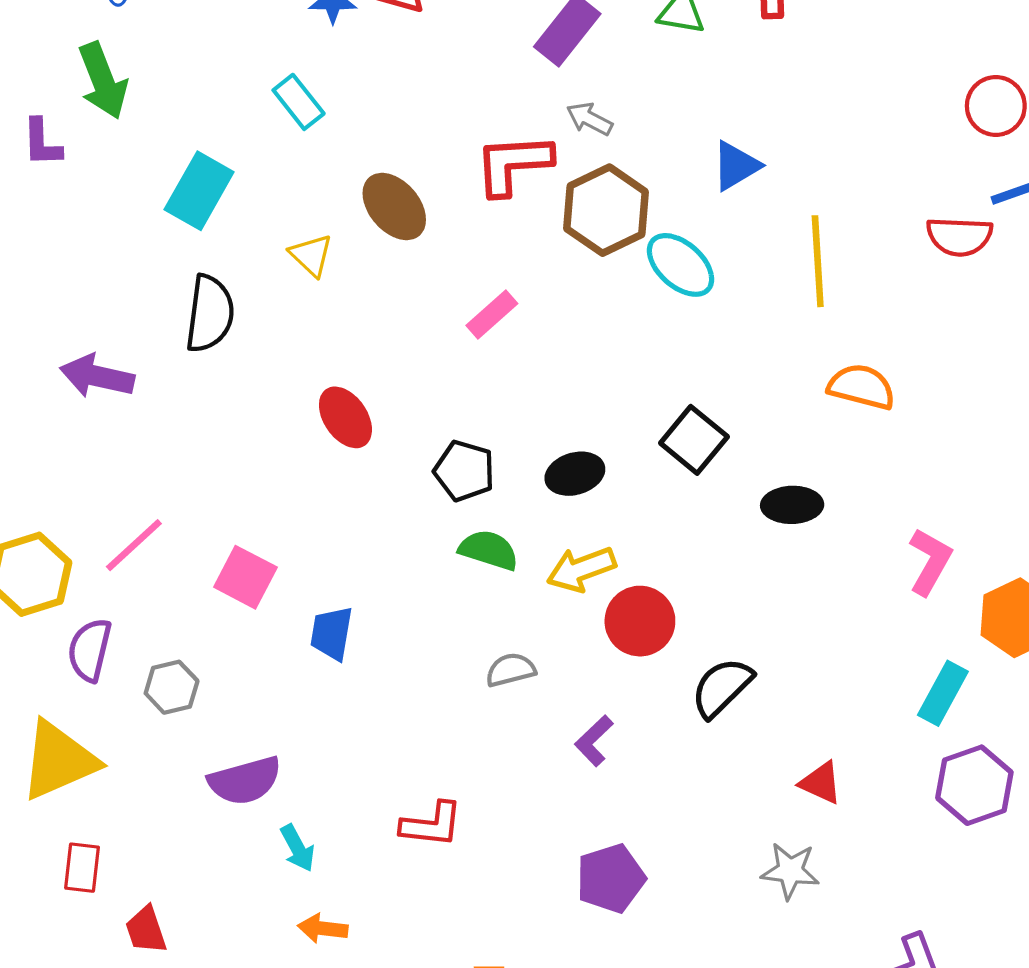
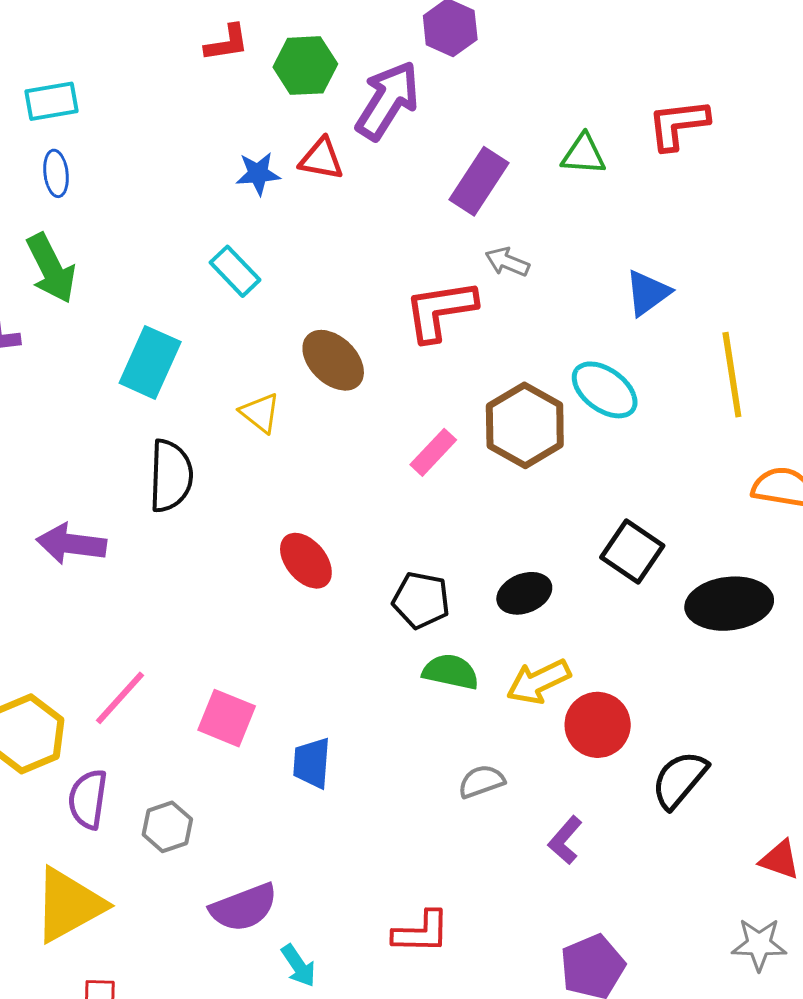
brown hexagon: (606, 210) -> (525, 425), moved
black ellipse: (792, 505) -> (729, 604), size x1.5

